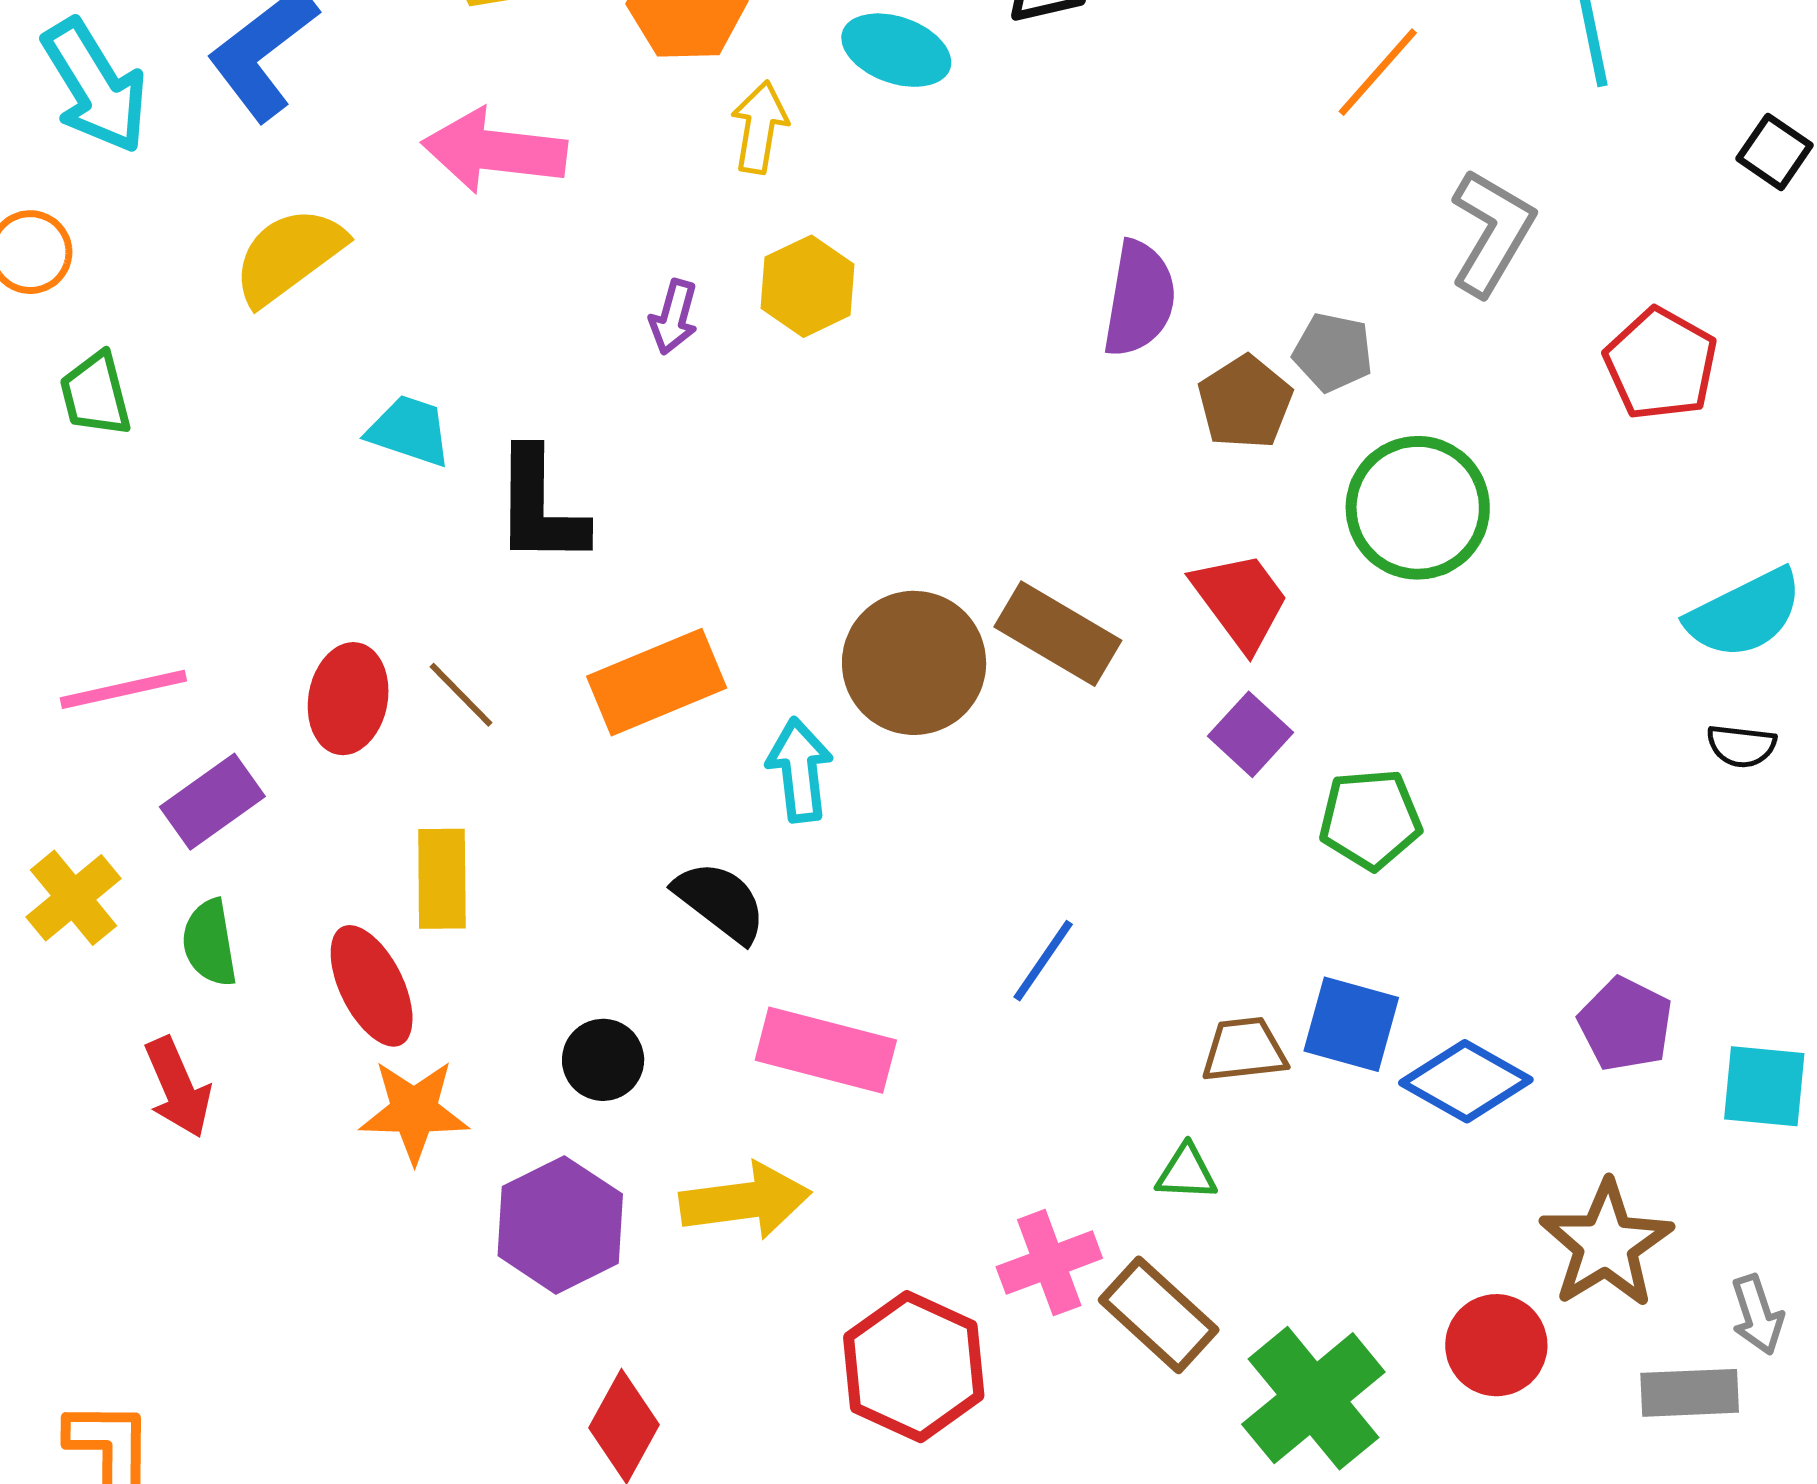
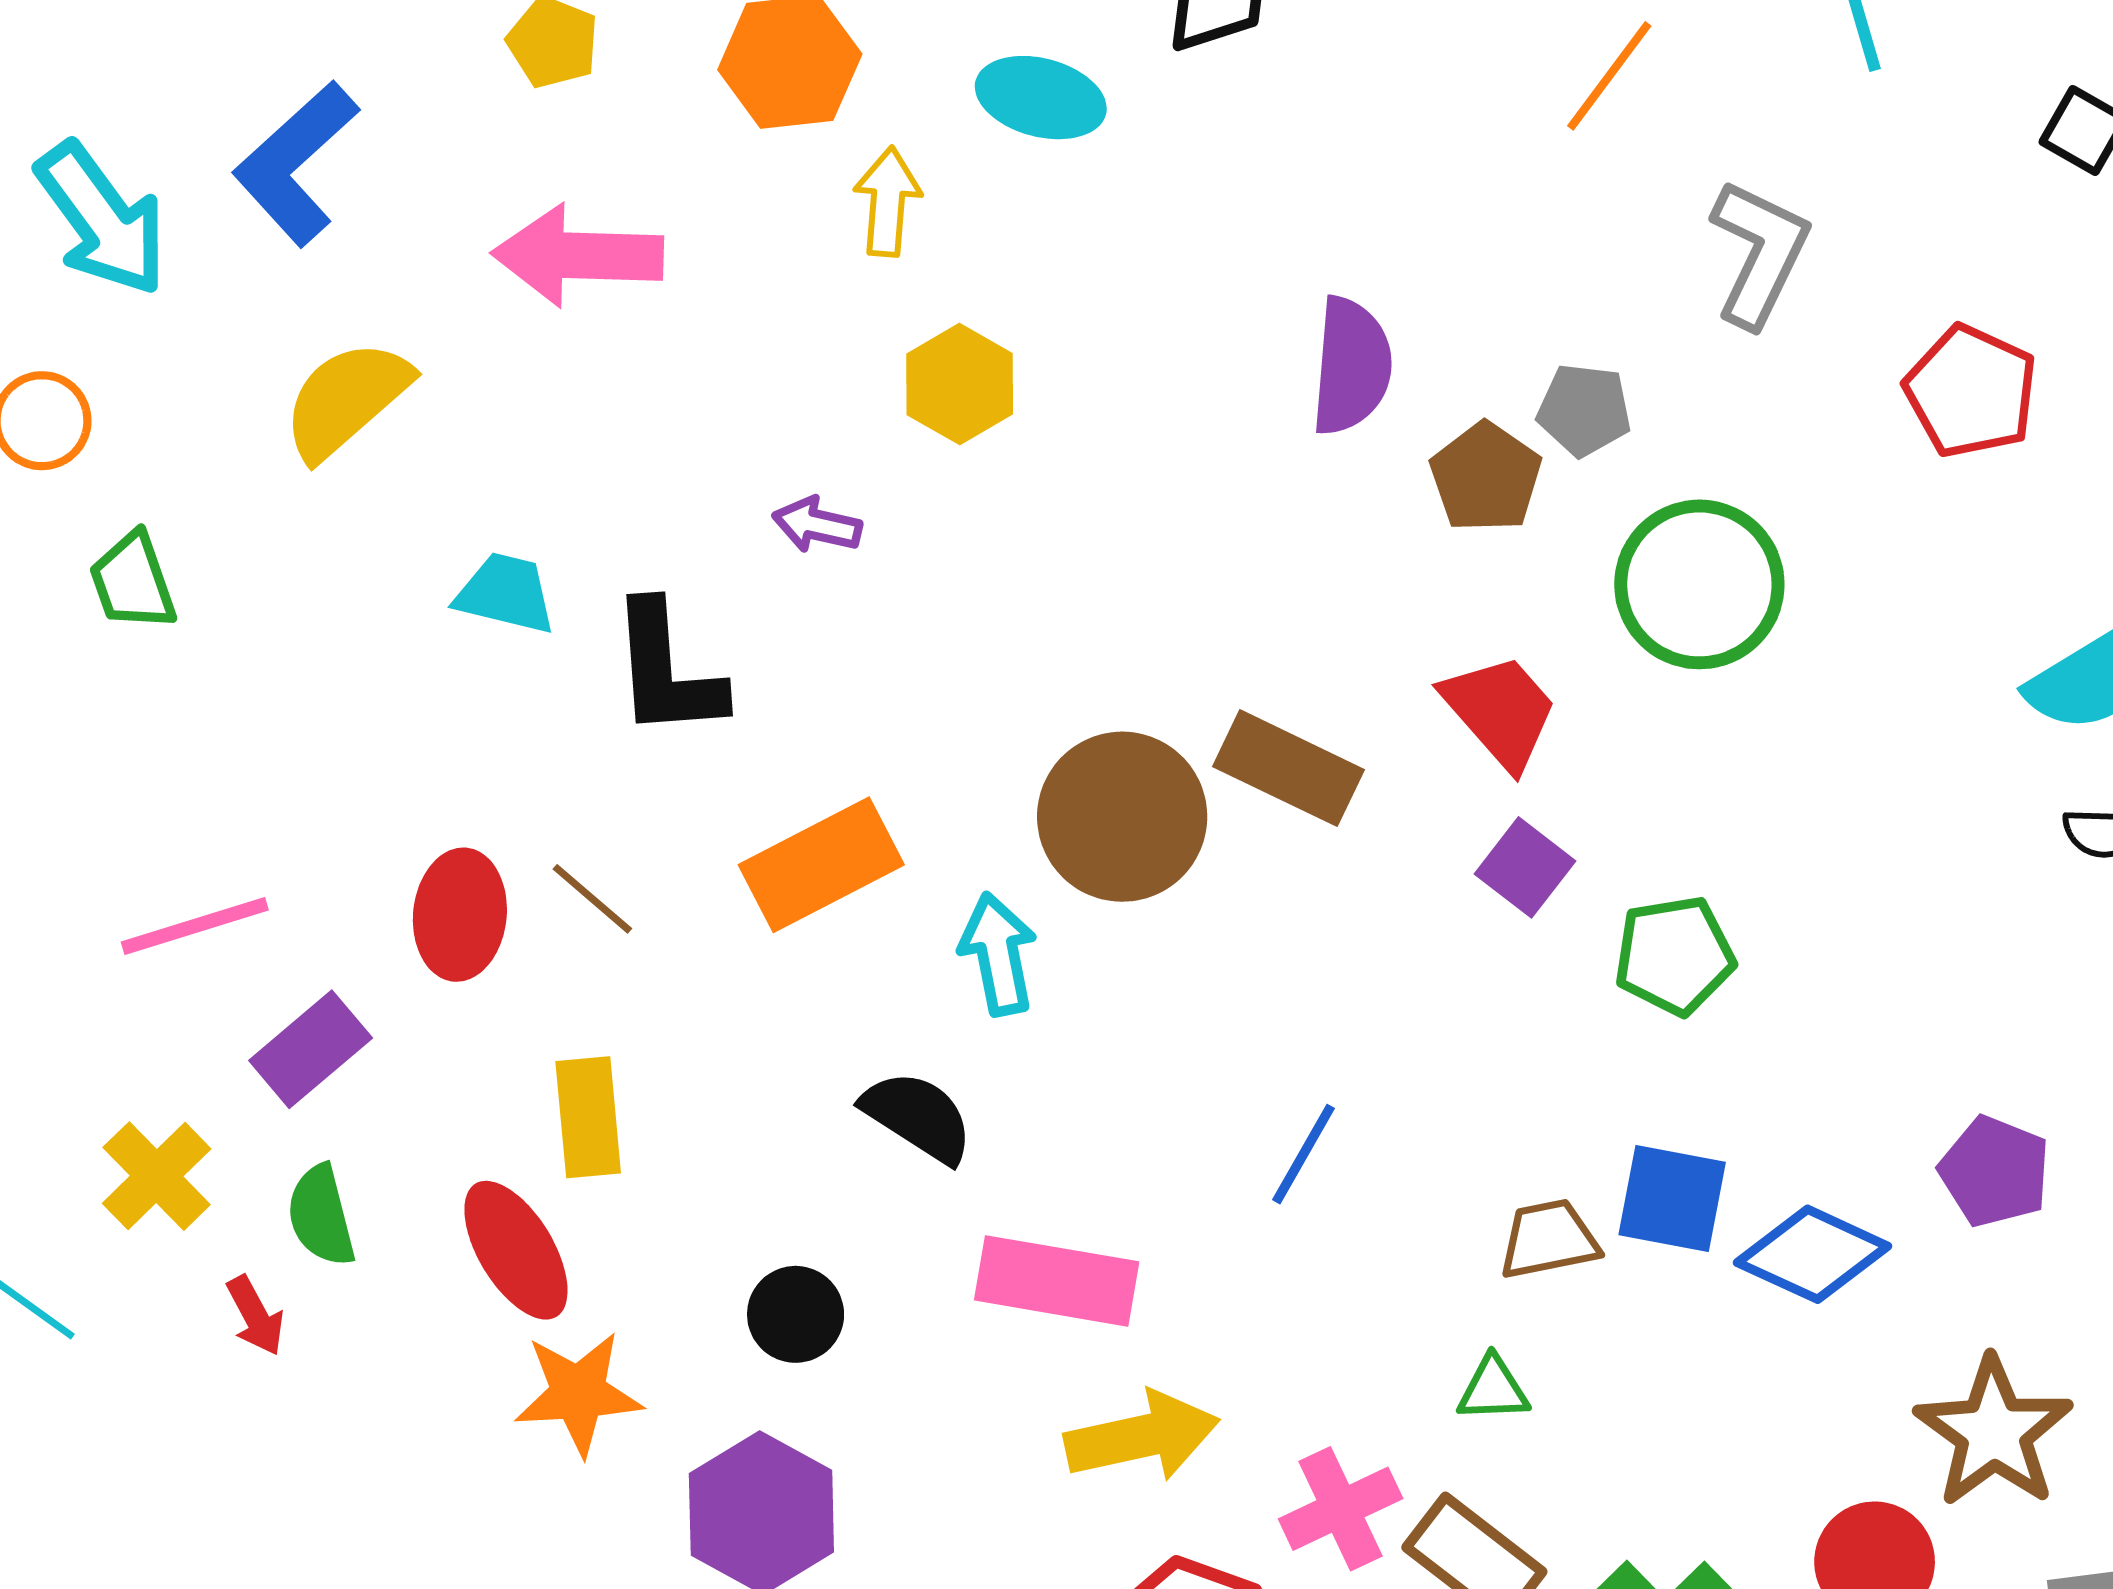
purple arrow: (674, 317) -> (817, 525), moved, turned 92
red arrow: (178, 1087) -> (255, 1316), moved, size x0.7
yellow arrow: (745, 1201) -> (1142, 1437), moved

